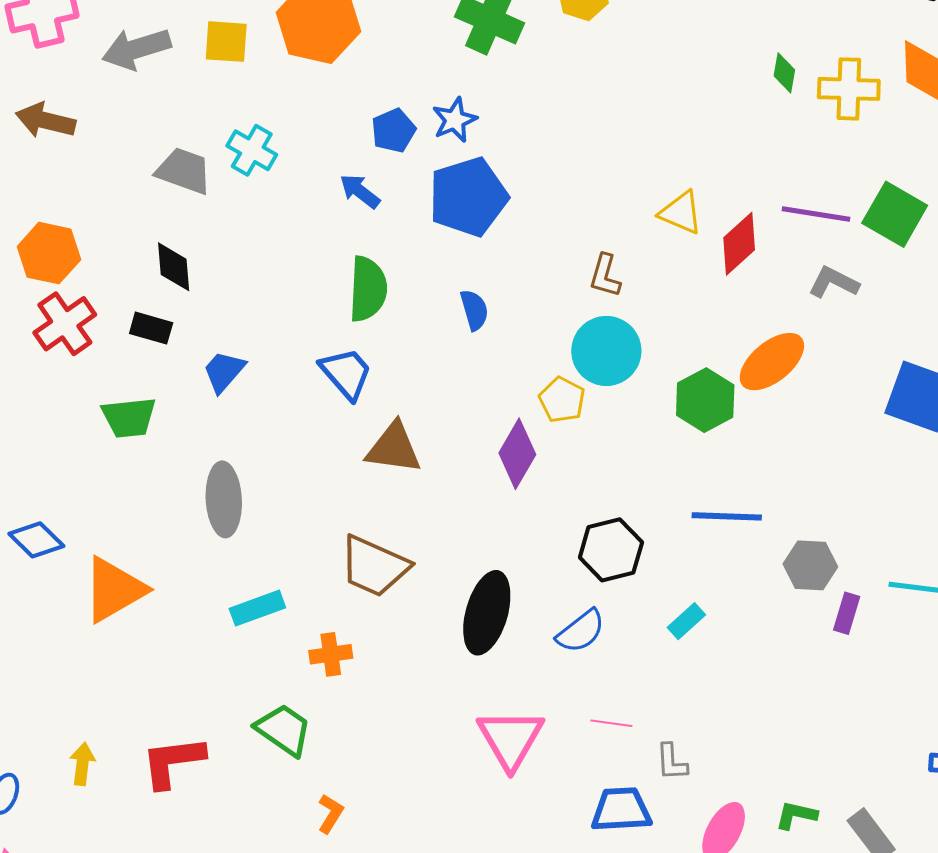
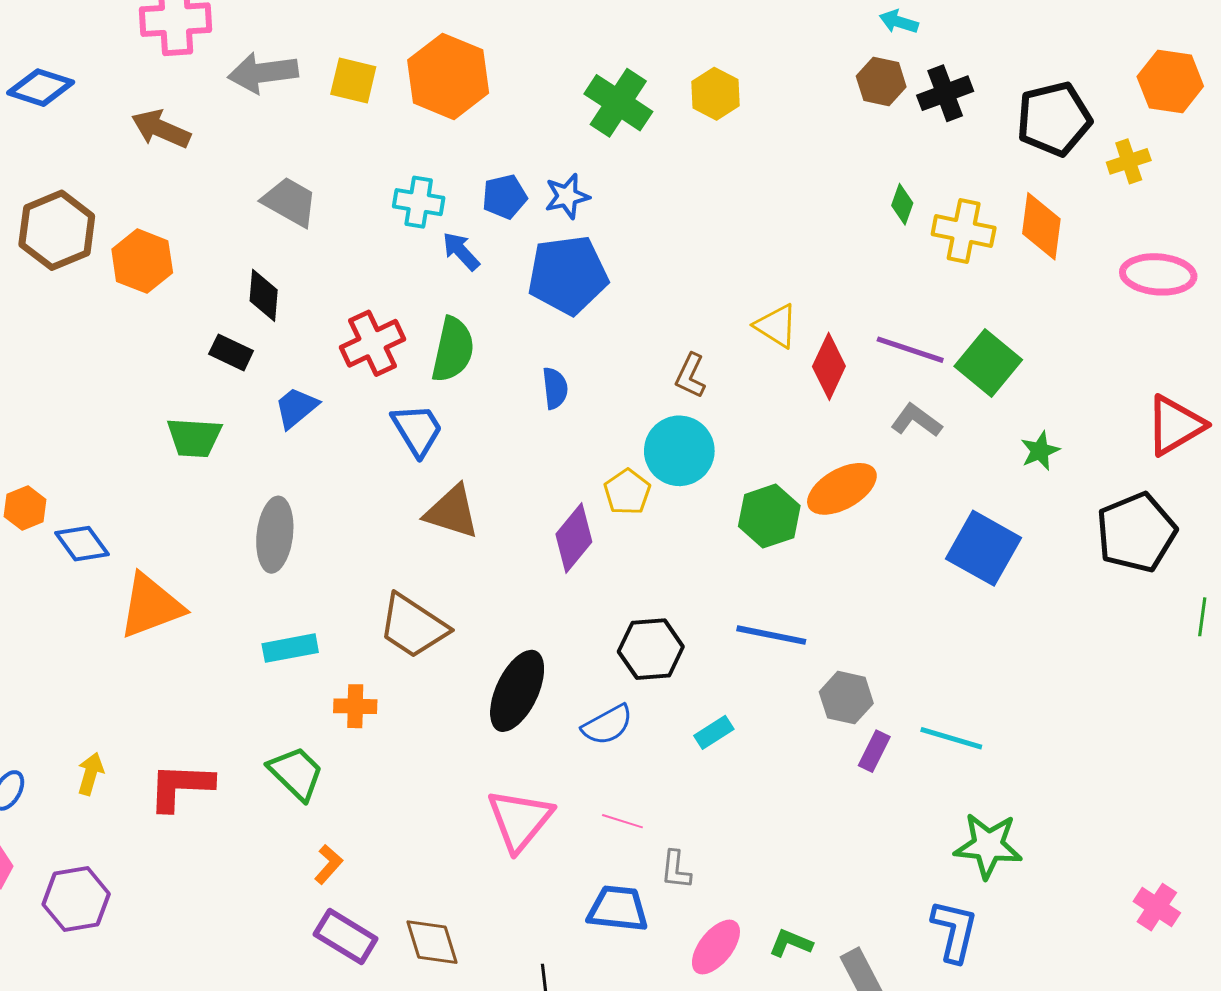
cyan cross: (252, 150) -> (419, 202), moved, turned -30
red diamond: (739, 244) -> (829, 366), turned -32
red cross: (65, 324) -> (372, 343), moved

